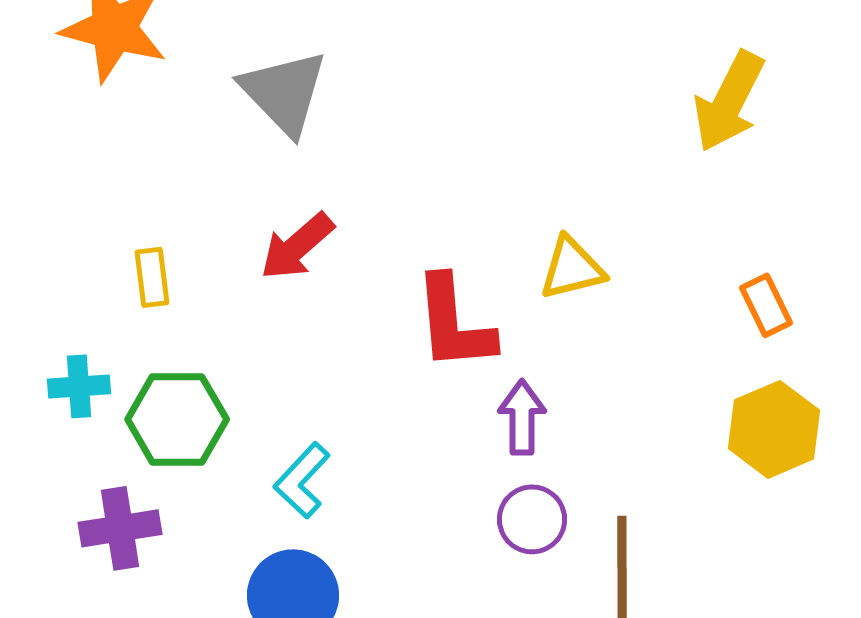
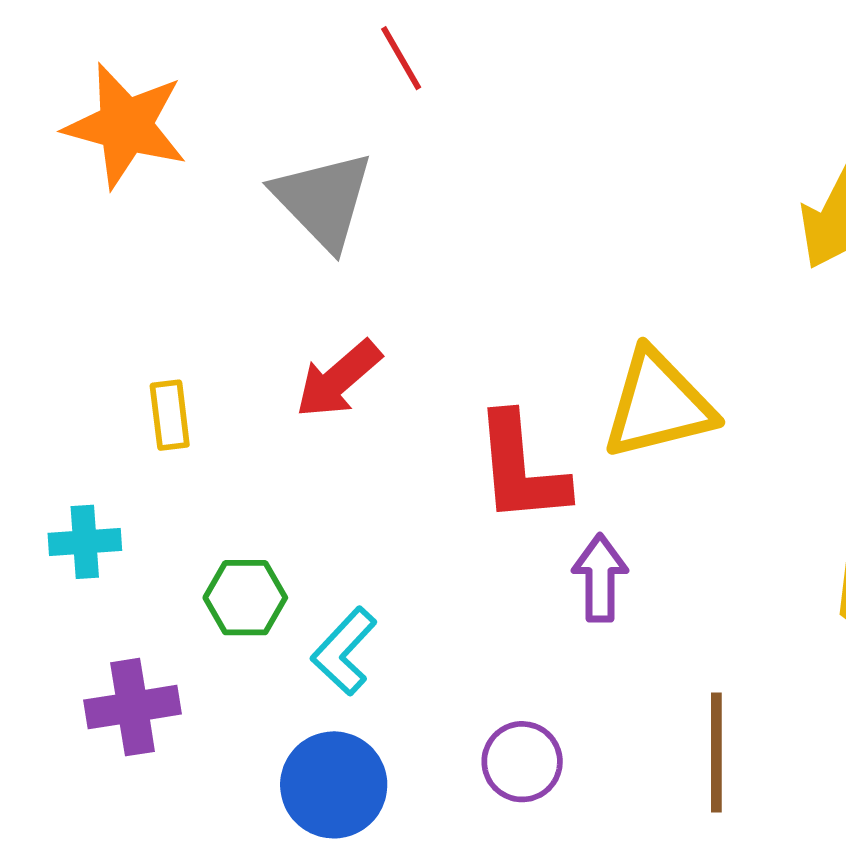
yellow triangle: (572, 268) -> (658, 405), size x1.5
green hexagon: (177, 419) -> (245, 598), moved, size x0.7
purple circle: (532, 519) -> (522, 762), moved

